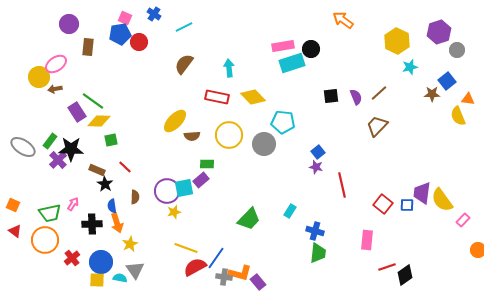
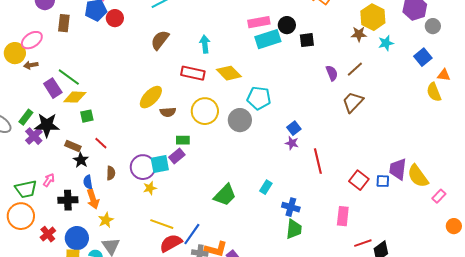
brown star: (432, 94) -> (359, 34), moved
black square: (331, 96) -> (307, 40), moved

